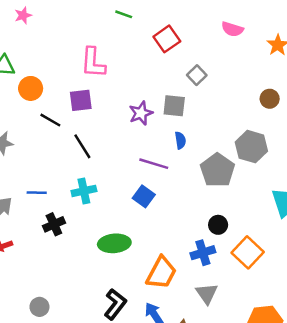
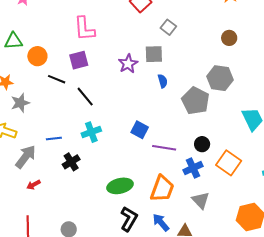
purple line: (154, 164) -> (164, 148), moved
green ellipse: (114, 243) -> (120, 186), moved

